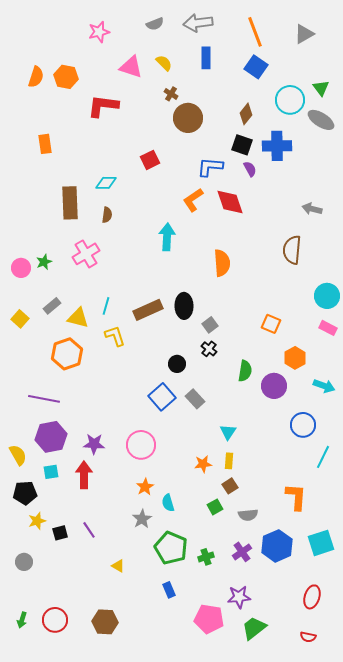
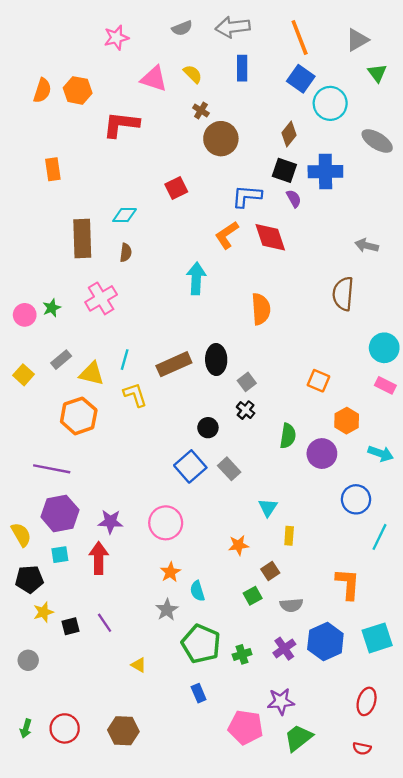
green triangle: (321, 88) -> (377, 73), moved
cyan circle: (290, 100) -> (330, 103), moved
yellow rectangle: (229, 461) -> (289, 536), moved

